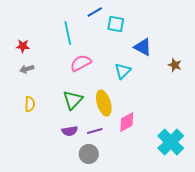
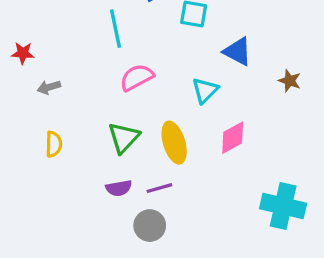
red star: (23, 46) -> (23, 53), moved
pink diamond: (127, 122) -> (233, 138), moved
cyan cross: (171, 142) -> (283, 206), turned -32

